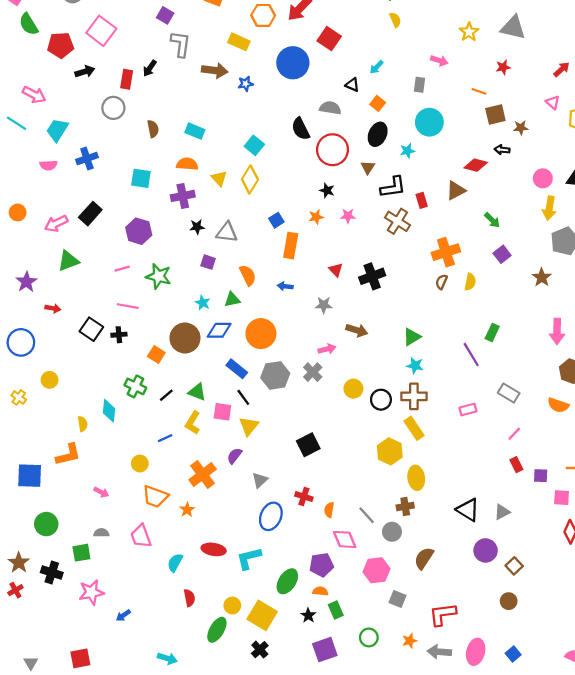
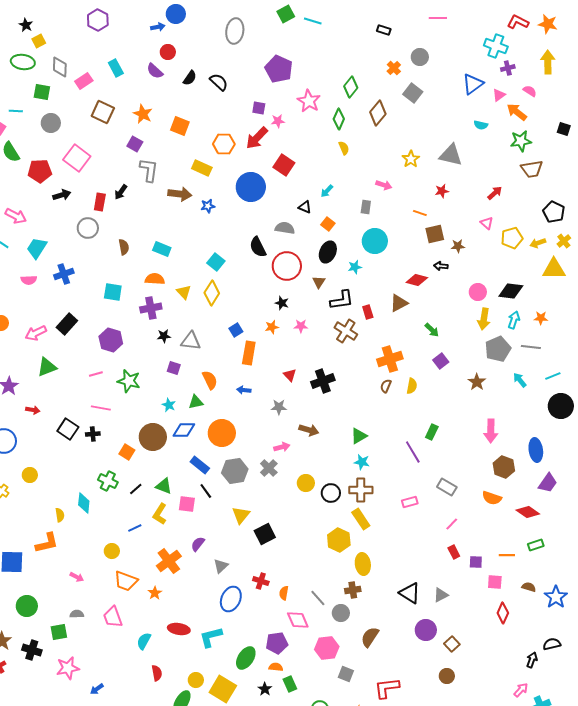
yellow triangle: (249, 426) -> (241, 515), moved

